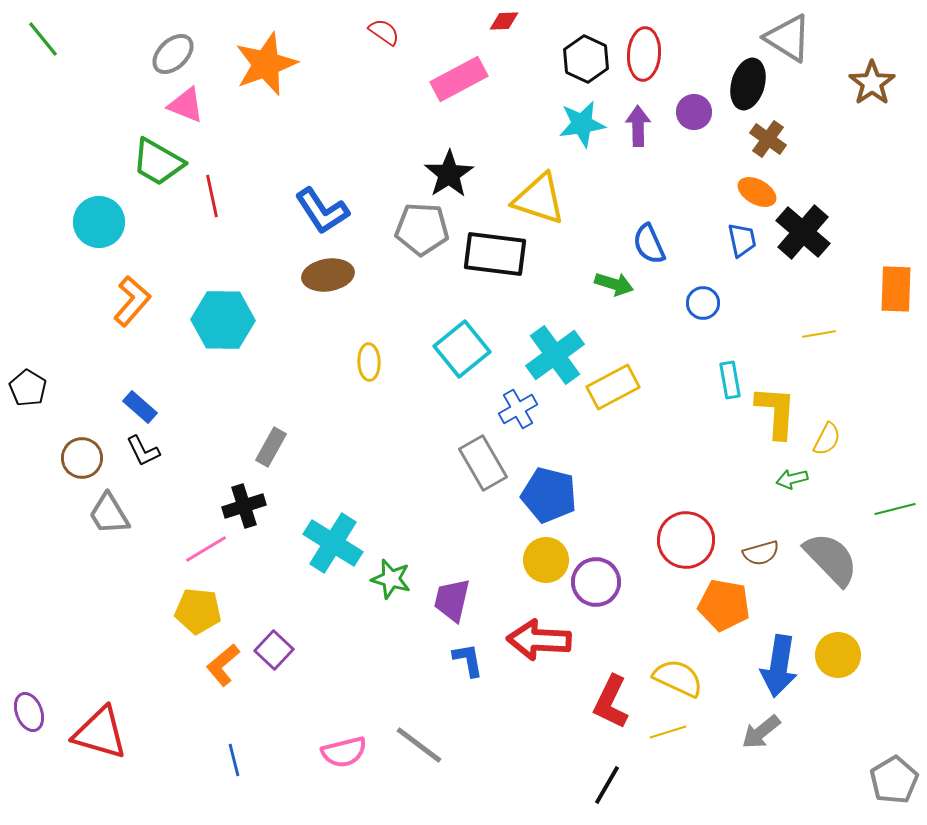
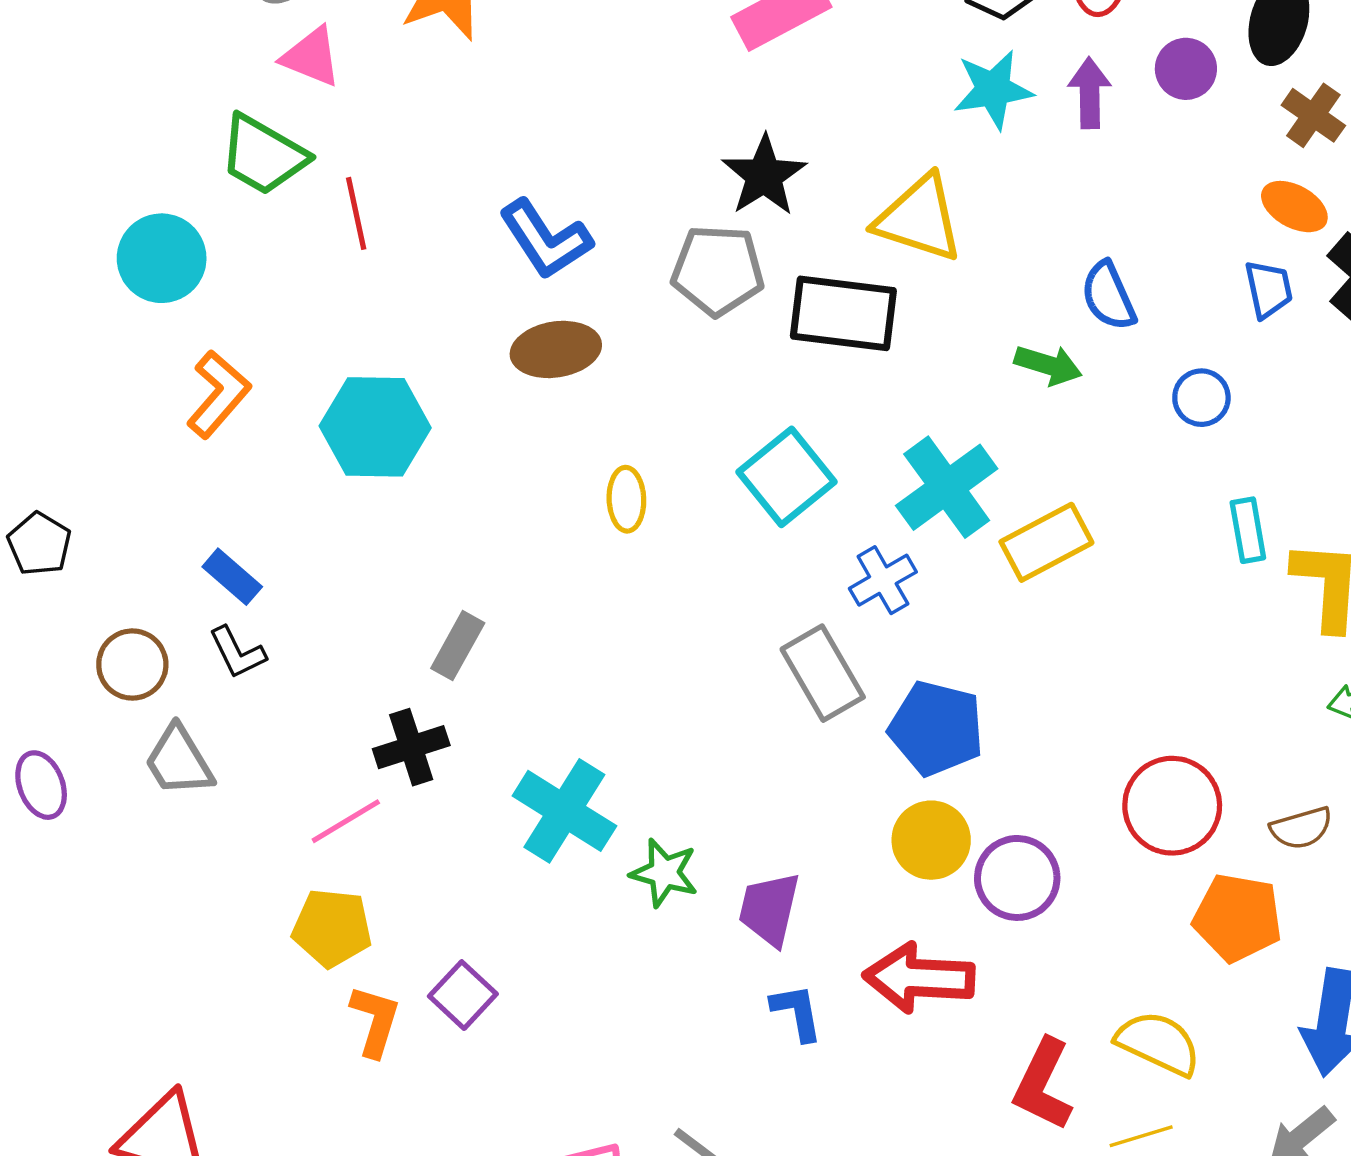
orange L-shape: (223, 665) -> (375, 1021), turned 147
purple ellipse: (29, 712) -> (41, 785), moved

